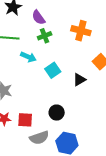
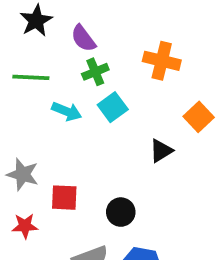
cyan square: (53, 70) -> (113, 107), moved
red square: (25, 120) -> (64, 198), moved

